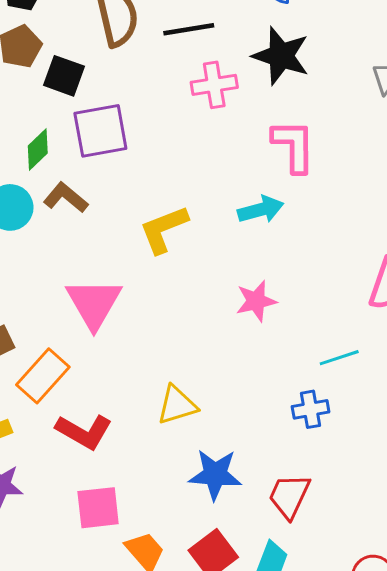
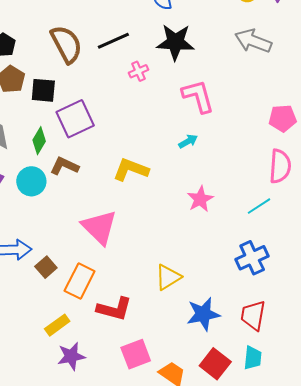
pink cross: (214, 85) -> (138, 71), size x0.7
cyan arrow: (261, 210) -> (188, 141), size x0.7
yellow L-shape: (164, 229) -> (131, 170), turned 57
cyan line: (339, 358) -> (259, 206), moved
blue cross: (311, 409) -> (252, 258), size x1.4

